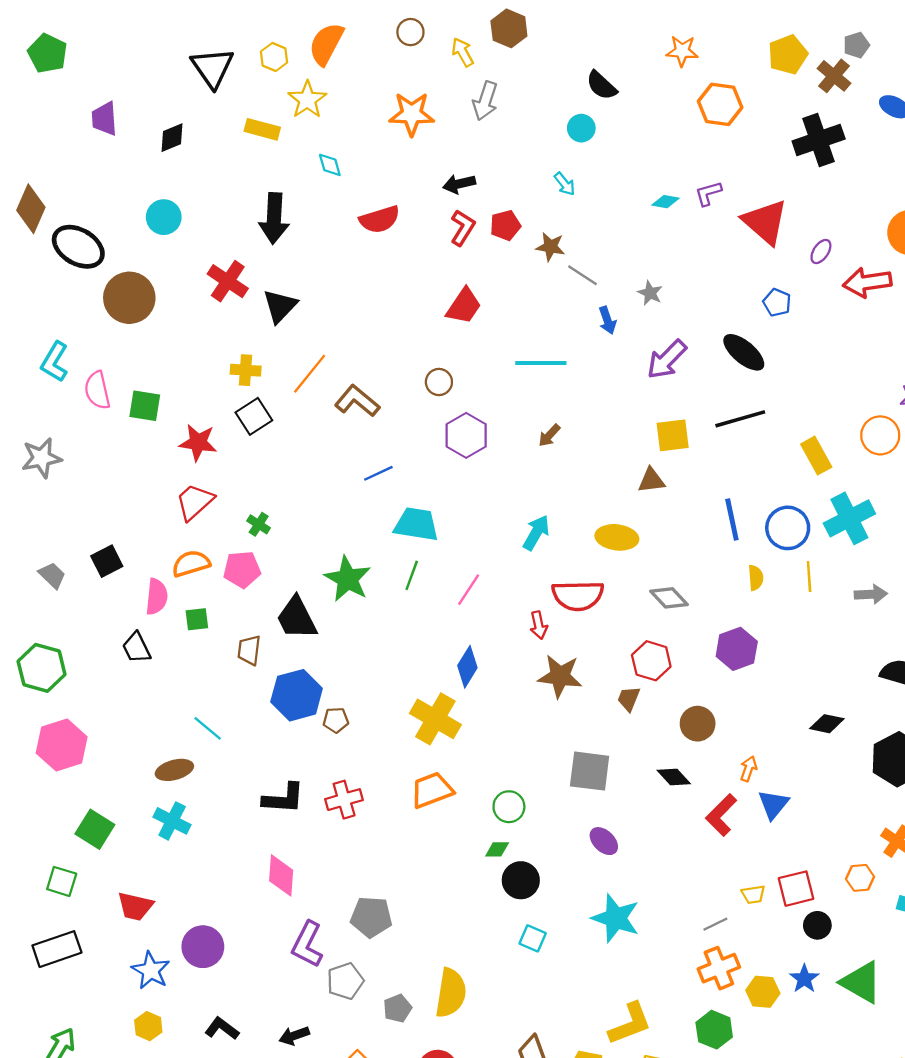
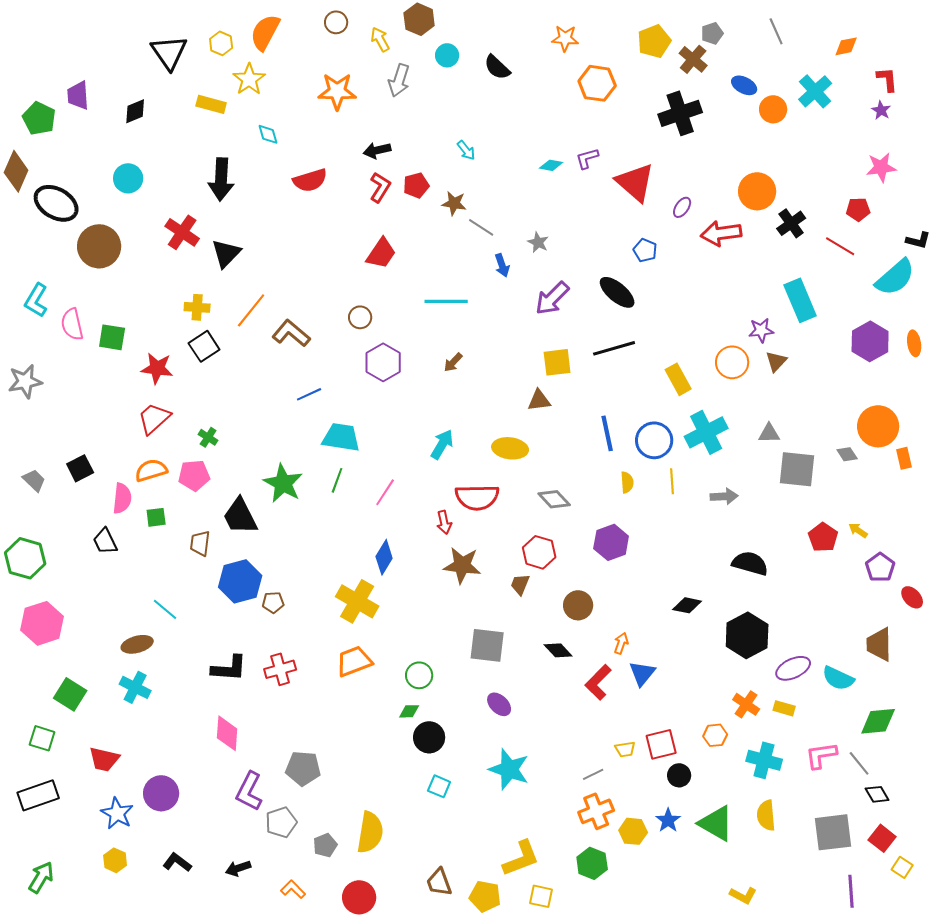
green pentagon: (47, 53) -> (39, 118), moved
cyan circle: (581, 128) -> (447, 55), moved

